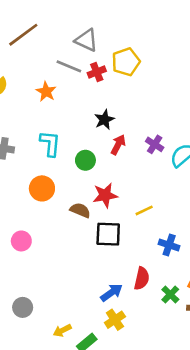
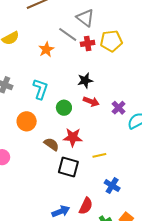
red arrow: (118, 145) -> (91, 102), turned 70

